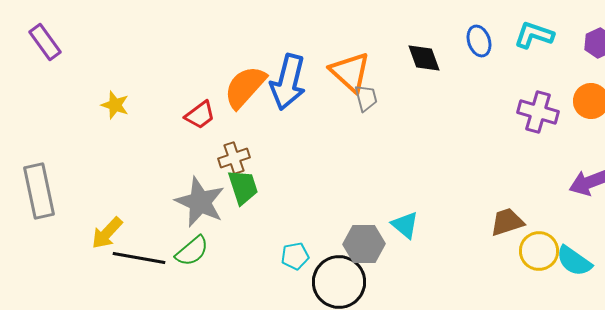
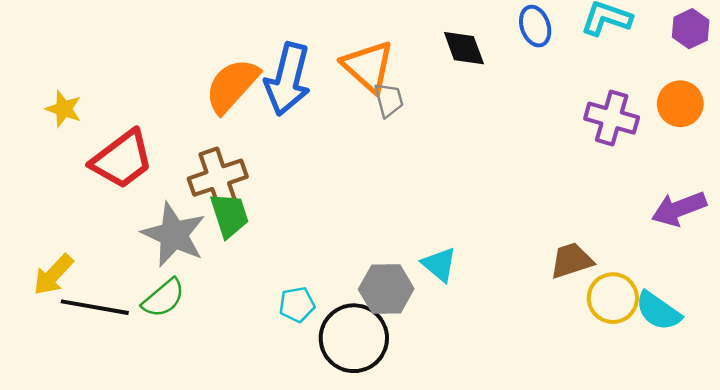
red trapezoid: (200, 115) -> (122, 159), moved, size x1.6
brown cross: (234, 158) -> (218, 178), size x1.4

